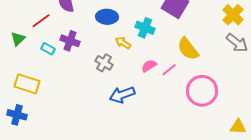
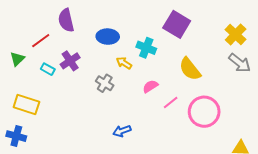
purple cross: (70, 41) -> (70, 61), turned 36
pink line: (169, 70) -> (171, 103), moved
blue arrow: (122, 95) -> (122, 131), moved, size x0.7

